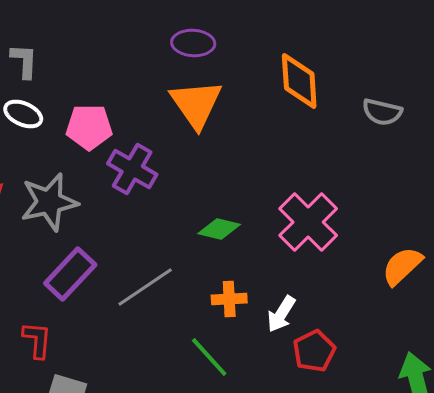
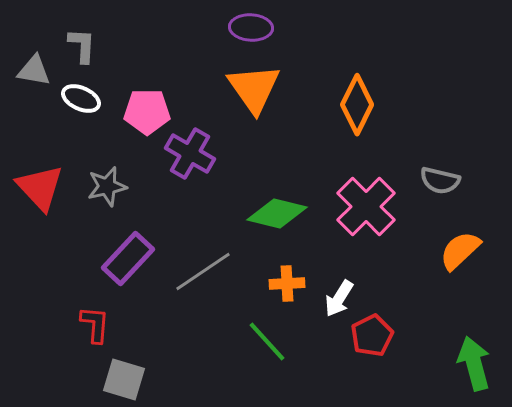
orange diamond: (299, 81) -> (357, 104), moved, turned 30
gray semicircle: (382, 112) -> (440, 180), moved
gray star: (49, 202) -> (107, 186), size x0.7
green diamond: (219, 229) -> (277, 214), size x1.4

